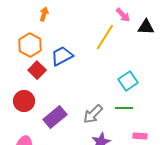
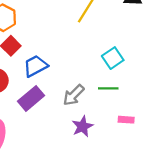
blue trapezoid: (62, 56) -> (35, 66), moved

